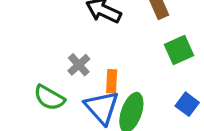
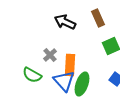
orange rectangle: (112, 81) -> (70, 65), size x1.5

